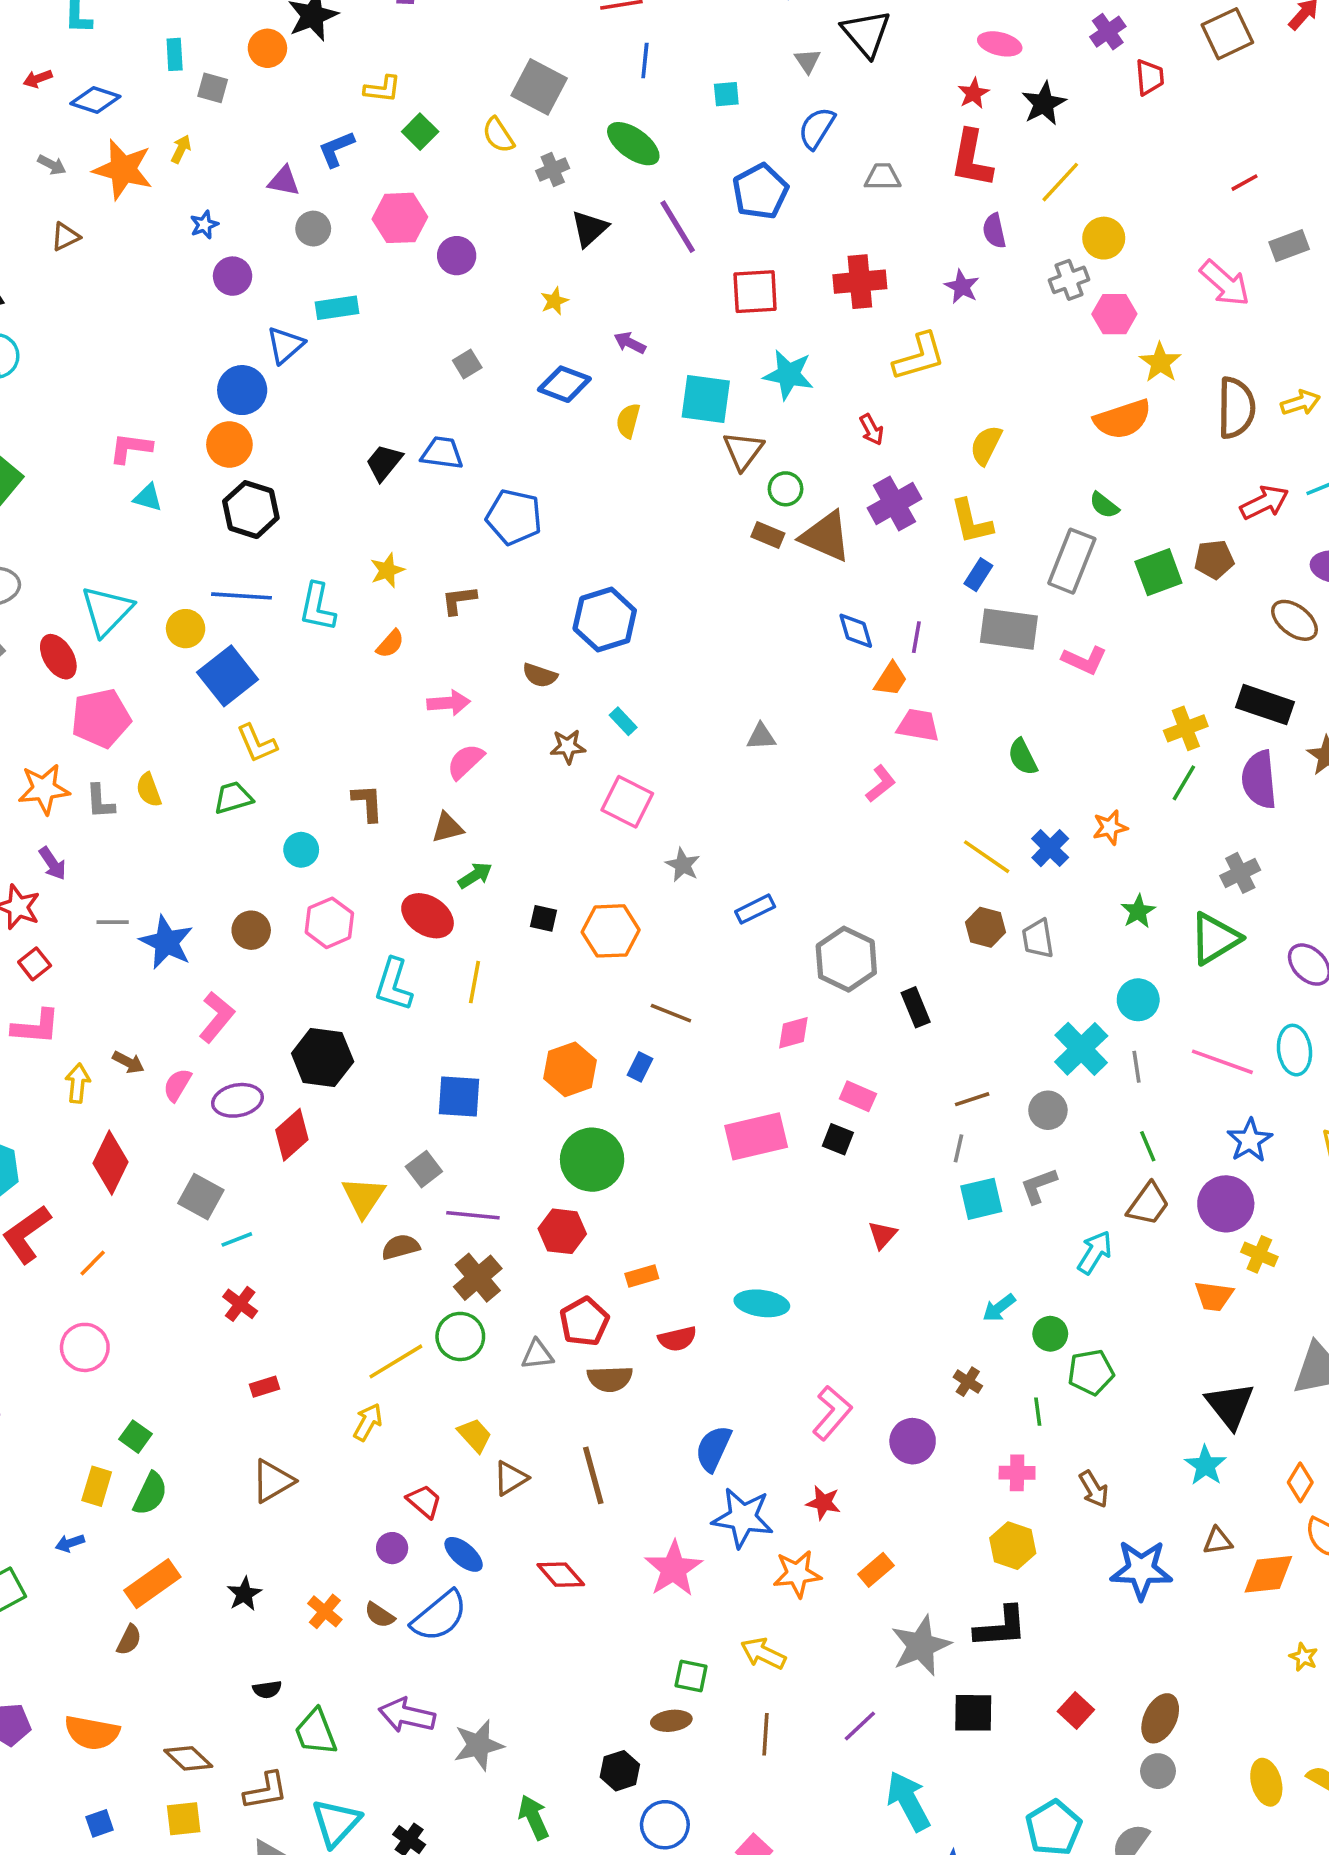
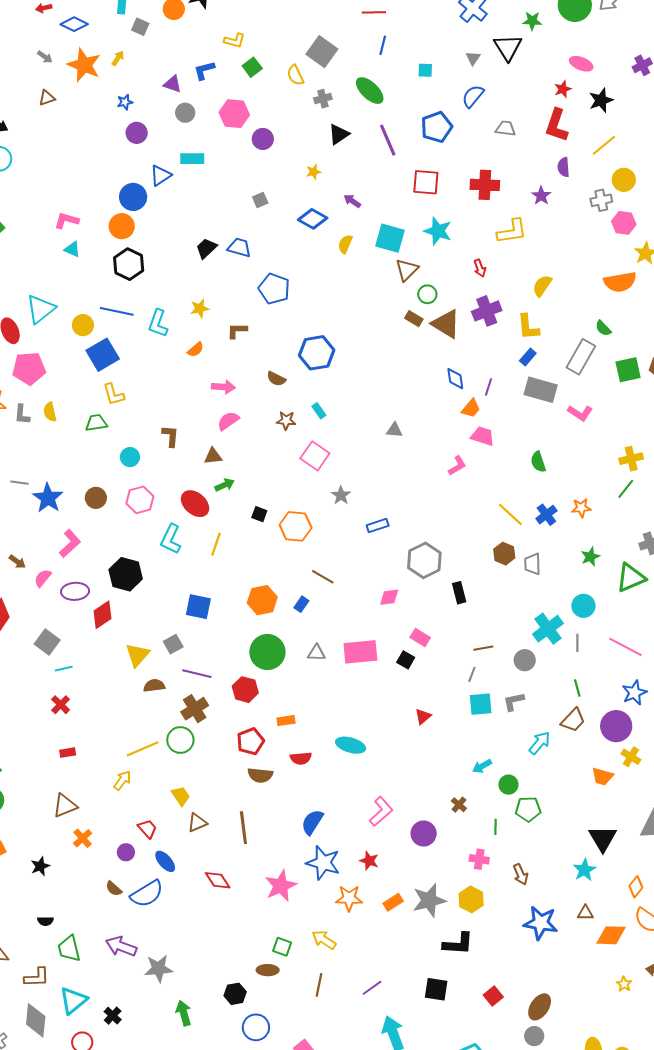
gray triangle: (537, 1355) -> (316, 653), moved
orange cross: (325, 1611) -> (83, 838), moved
gray star: (921, 1646) -> (429, 900), moved

